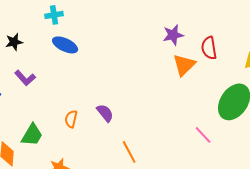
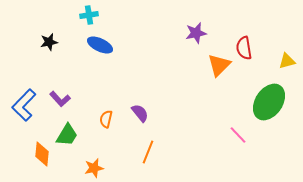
purple star: (173, 35) -> (196, 33), moved
purple L-shape: (25, 78) -> (60, 99), moved
orange line: (129, 152) -> (148, 152), moved, turned 50

